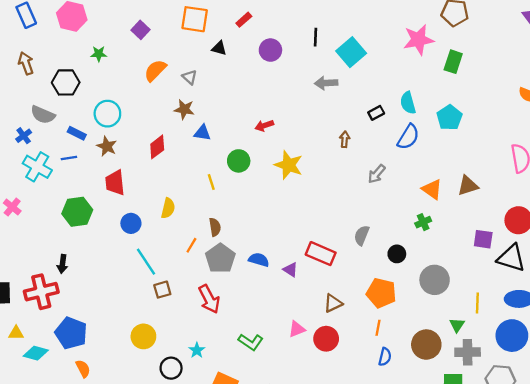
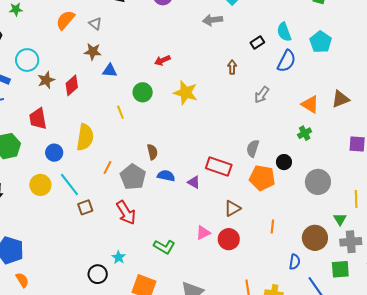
brown star: (107, 146) -> (46, 80), moved, turned 30
yellow semicircle: (168, 208) -> (85, 137), size x1.5
brown semicircle: (215, 227) -> (152, 152), moved
orange pentagon: (381, 293) -> (262, 178), moved
yellow circle: (143, 336) -> (40, 185), moved
blue semicircle: (385, 357) -> (295, 262), moved

